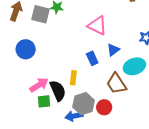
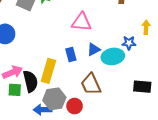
pink triangle: (97, 26) -> (82, 22), turned -30
cyan ellipse: (134, 66) -> (113, 56), moved
yellow rectangle: (73, 78) -> (48, 71), size x1.6

